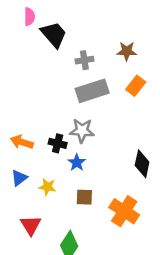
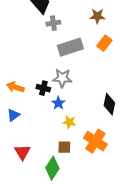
gray cross: (84, 60) -> (53, 23), moved
yellow star: (47, 187) -> (69, 122), moved
brown square: (84, 197) -> (64, 147), moved

